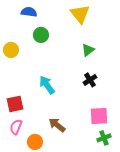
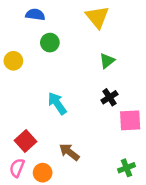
red square: (15, 104) -> (26, 141), moved, turned -30
pink square: (99, 116) -> (130, 120), moved
pink semicircle: (16, 127) -> (17, 168), moved

